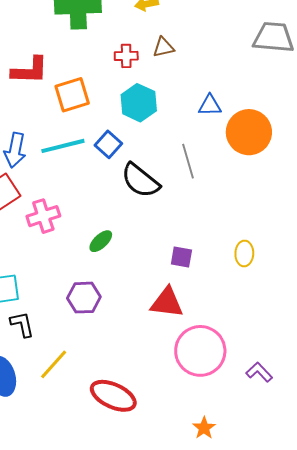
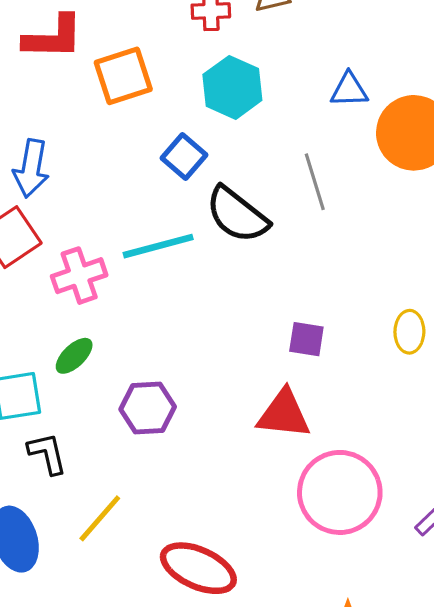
cyan line: (63, 146) -> (158, 246), moved
green ellipse: (101, 241) -> (74, 356), moved

